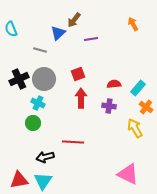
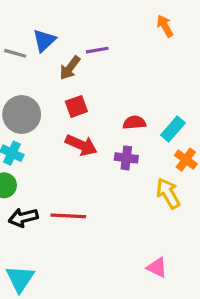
brown arrow: (74, 20) -> (70, 68), moved
gray line: (40, 50) -> (15, 53), moved
red arrow: (81, 98) -> (81, 145), turned 114
black arrow: (45, 157) -> (23, 218), moved
pink triangle: (128, 174) -> (157, 267), size x0.6

